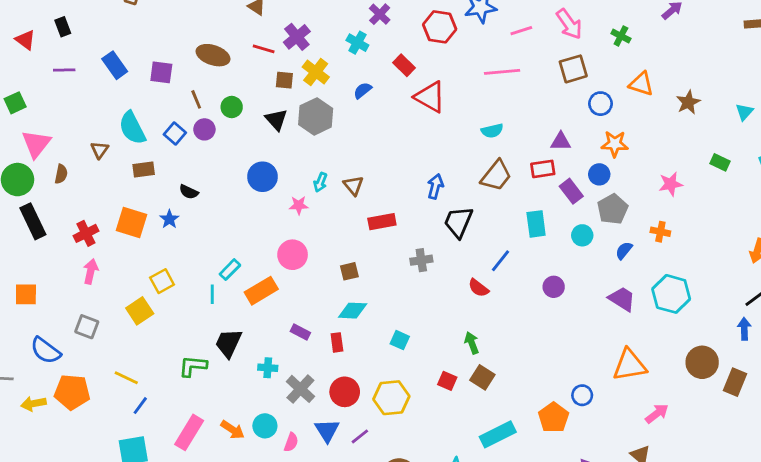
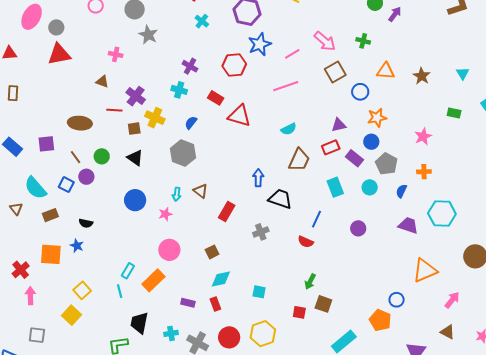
gray hexagon: (316, 116) -> (183, 153), moved
red rectangle: (382, 222) -> (227, 212), turned -36
black trapezoid: (458, 222) -> (280, 199), turned 100
green arrow: (472, 343) -> (310, 282), turned -119

